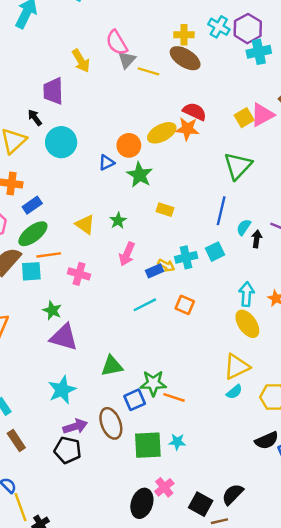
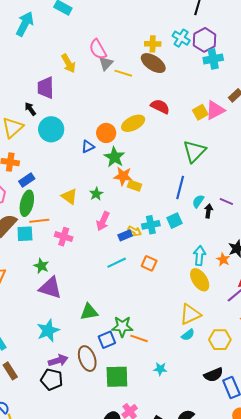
orange star: (187, 129) -> (123, 176), moved
green ellipse: (33, 234) -> (27, 203), turned -40
cyan star: (177, 442) -> (160, 369), moved

